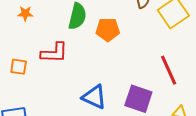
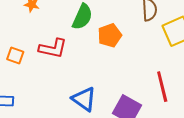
orange pentagon: (108, 30) -> (110, 35), turned -30

